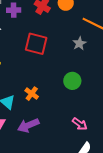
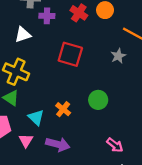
green circle: (72, 81) -> (98, 100), moved
purple arrow: (28, 125) -> (58, 144), turned -145

